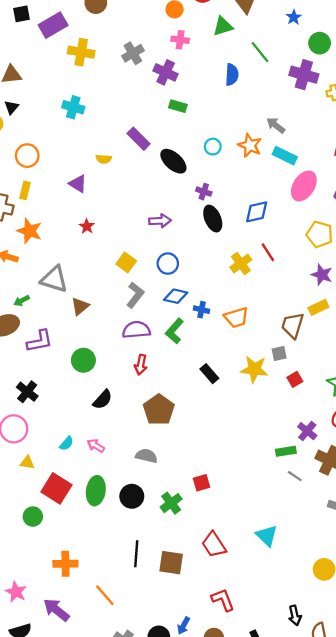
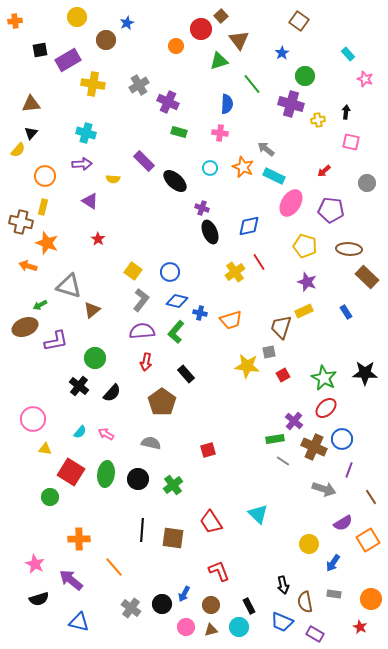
pink cross: (180, 40) -> (220, 133), moved
purple arrow: (160, 221) -> (82, 164), moved
black rectangle: (209, 374) -> (186, 374), moved
black cross: (27, 392) -> (79, 386), moved
red square: (202, 483) -> (208, 450), moved

